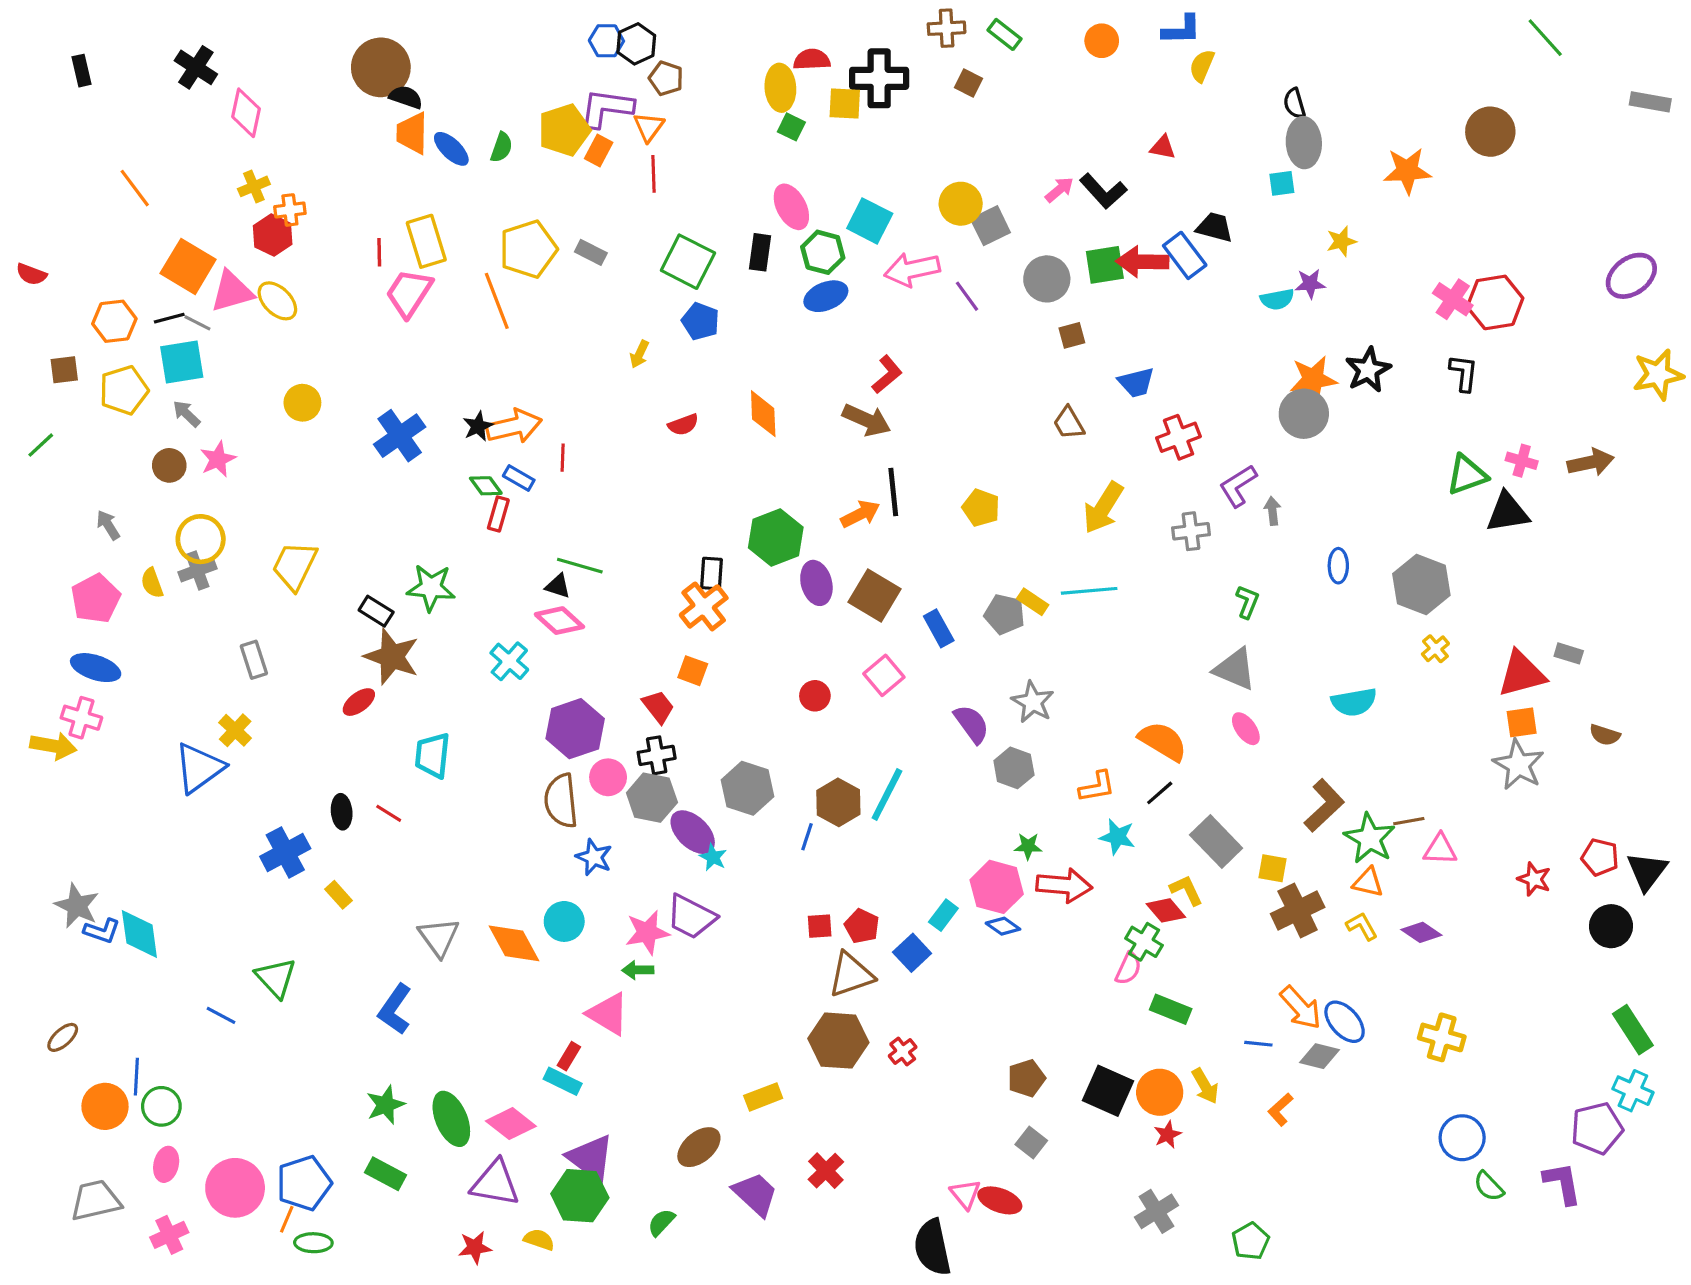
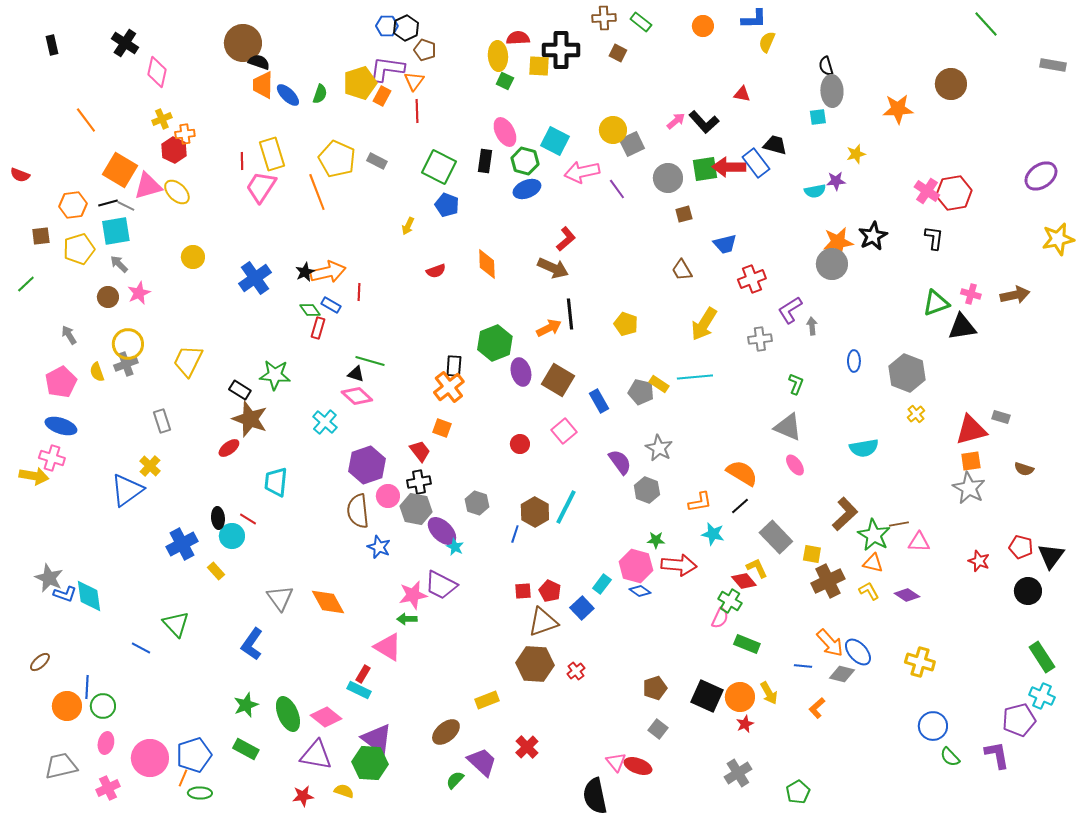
yellow pentagon: (528, 249) -> (337, 159), turned -30
gray hexagon: (748, 788) -> (477, 503), size x0.7
cyan circle: (564, 921) -> (232, 536), moved
green semicircle: (661, 1222) -> (455, 780), moved

